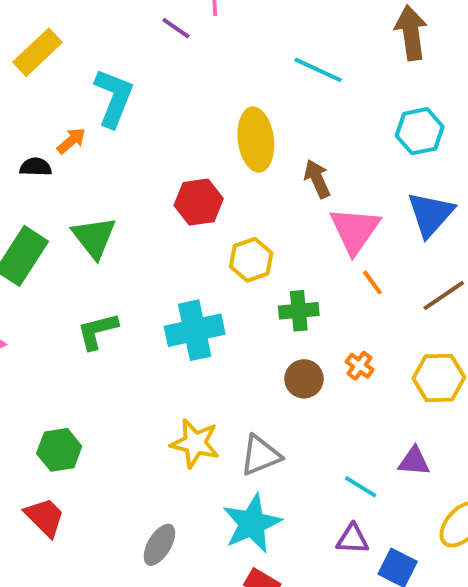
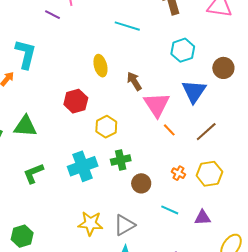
yellow ellipse: (256, 140) -> (100, 66), size x0.7
green triangle: (94, 237) -> (25, 126), turned -40
green cross: (299, 311) -> (121, 160), moved
orange cross: (360, 366) -> (178, 173), moved
cyan line: (361, 487) -> (170, 210), moved

